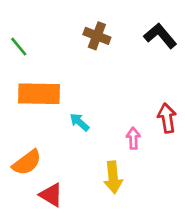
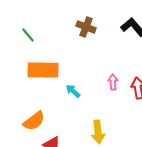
pink arrow: (133, 138) -> (113, 82), moved

